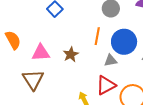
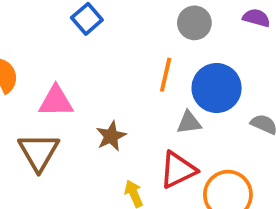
brown star: (71, 54) -> (111, 136), moved

